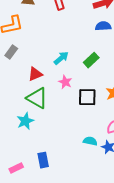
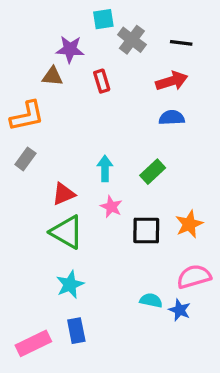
cyan arrow: (61, 58) -> (105, 168), turned -49
cyan star: (25, 121) -> (70, 285), moved
pink rectangle: (16, 168) -> (33, 343), size x1.5

